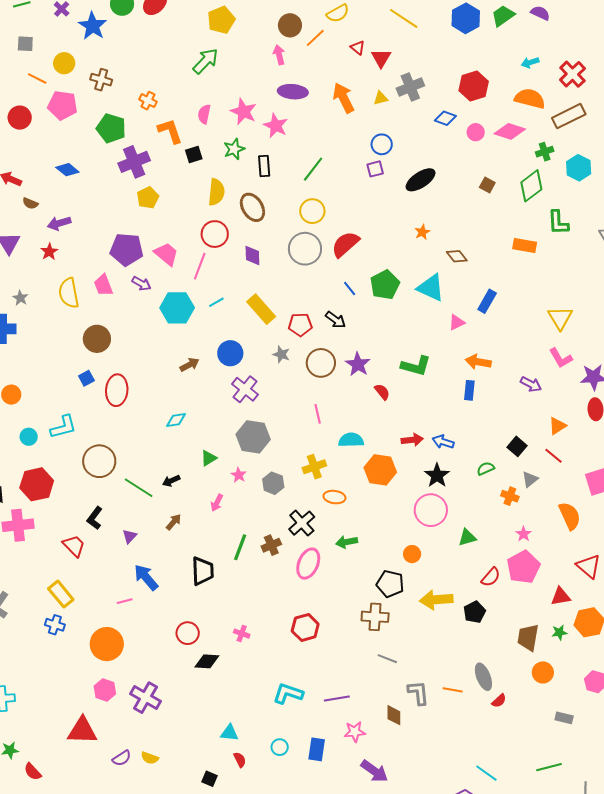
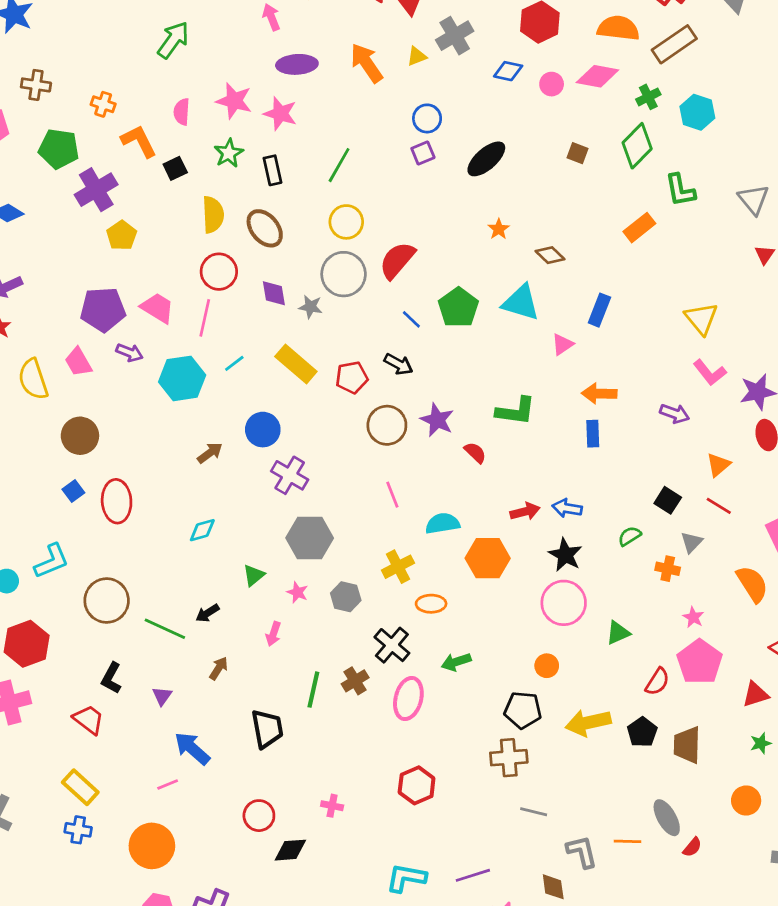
orange rectangle: (525, 245) -> (639, 228), turned -40
gray star: (281, 354) -> (311, 307), moved
brown trapezoid: (528, 637) -> (687, 745), moved

